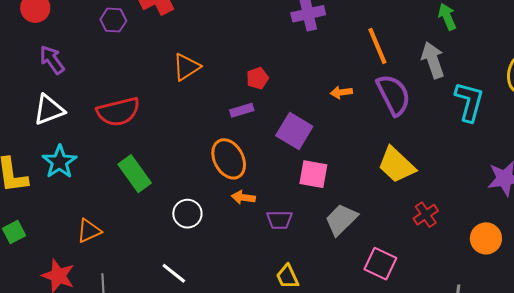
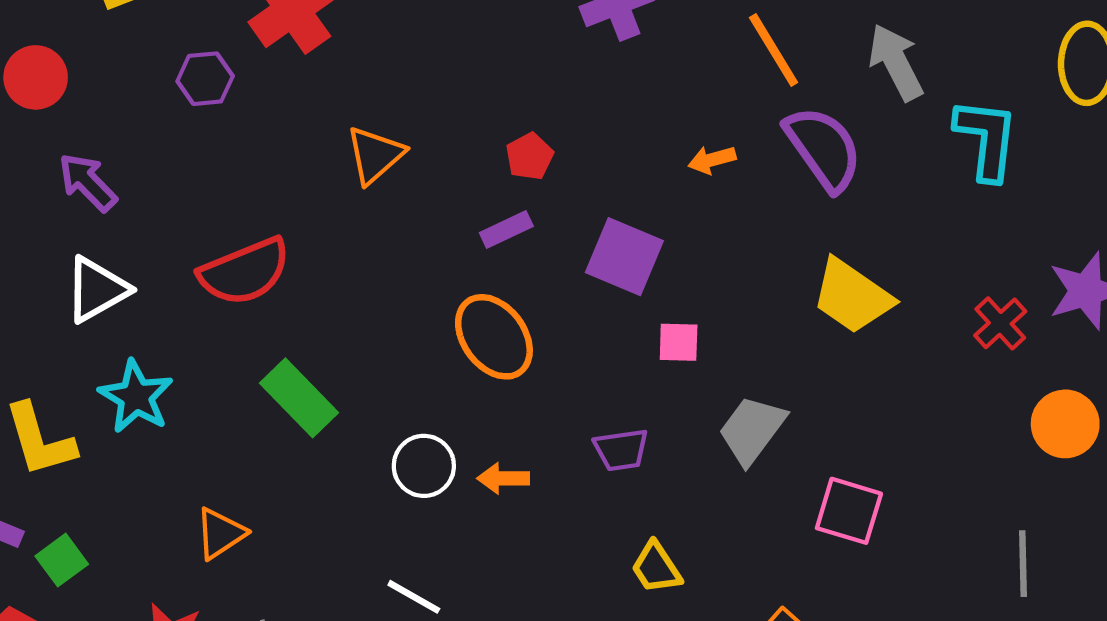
pink square: (313, 174) -> (679, 342), size x0.7
orange arrow: (243, 197) -> (503, 478), moved
red cross: (426, 215) -> (1000, 323), moved

